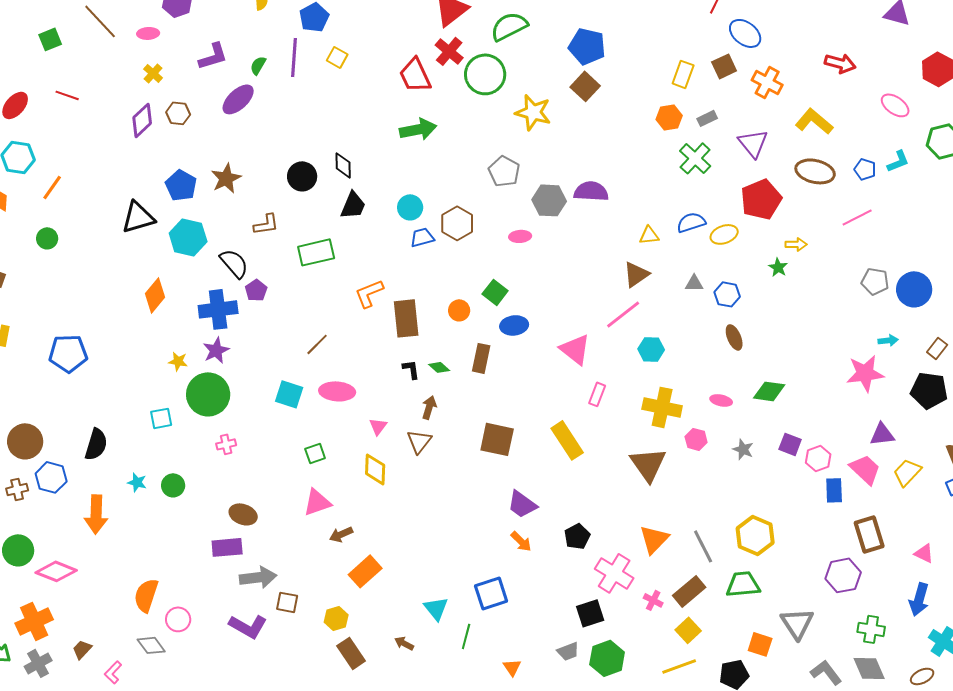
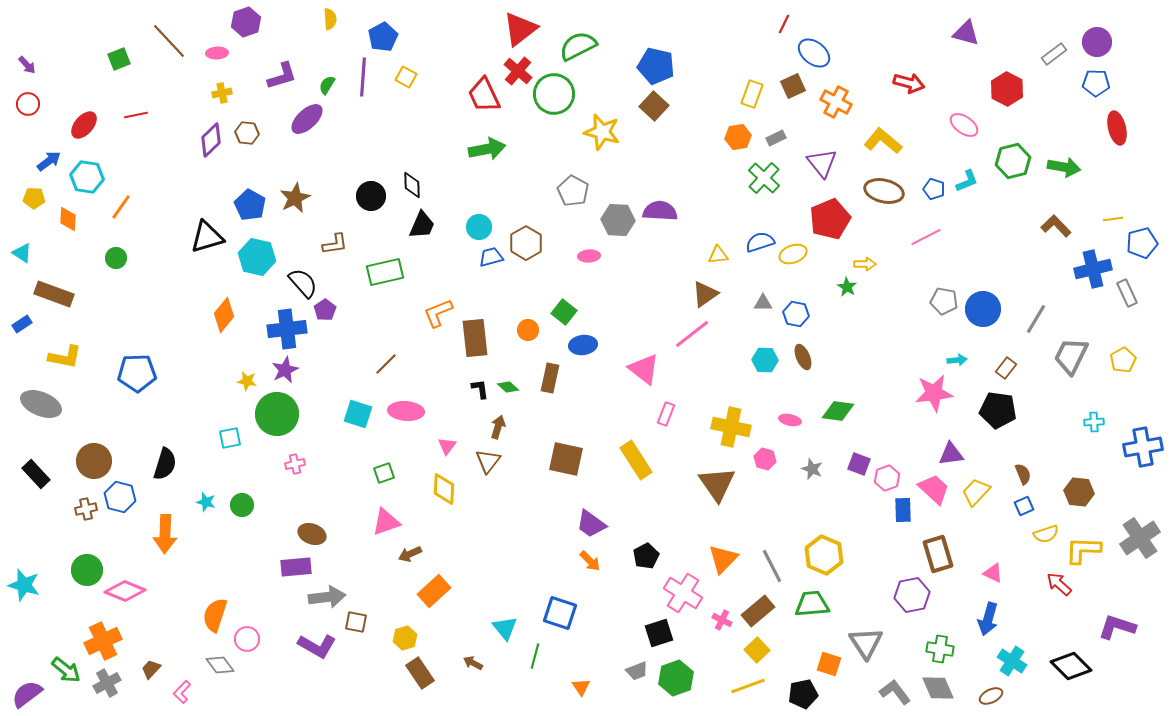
yellow cross: (153, 73) -> (222, 93), turned 36
red line: (67, 95) -> (136, 115), turned -30
cyan hexagon: (651, 349) -> (765, 360), moved
blue square: (491, 593) -> (560, 613), turned 36

